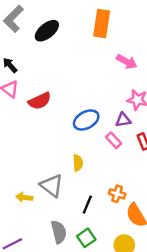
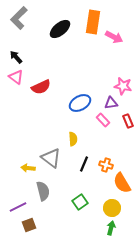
black ellipse: (47, 31) -> (60, 29), moved
pink arrow: (127, 62) -> (114, 37), moved
black line: (87, 205) -> (84, 164), moved
gray semicircle: (59, 232) -> (43, 191), moved

